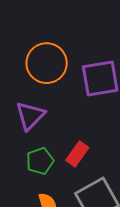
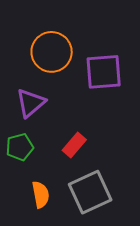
green pentagon: (40, 161) -> (20, 147), moved

